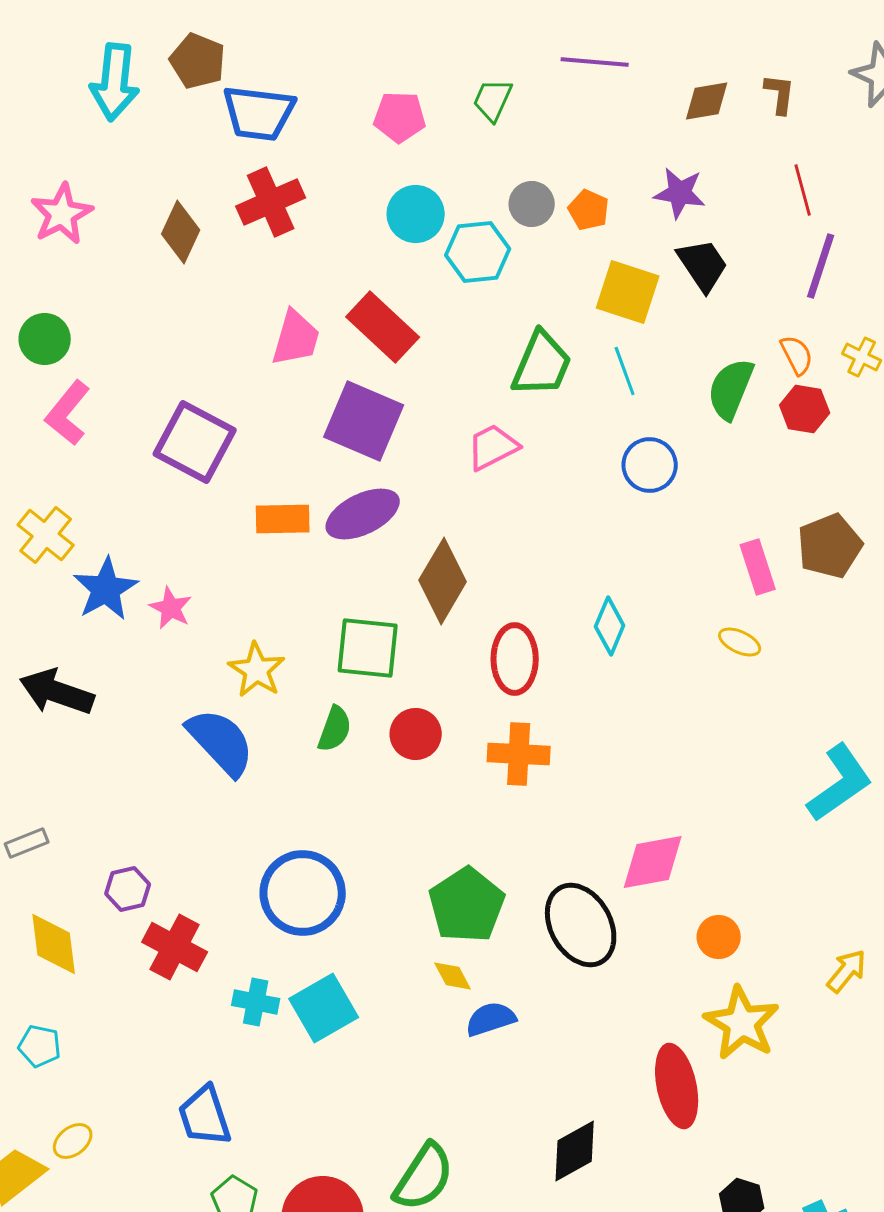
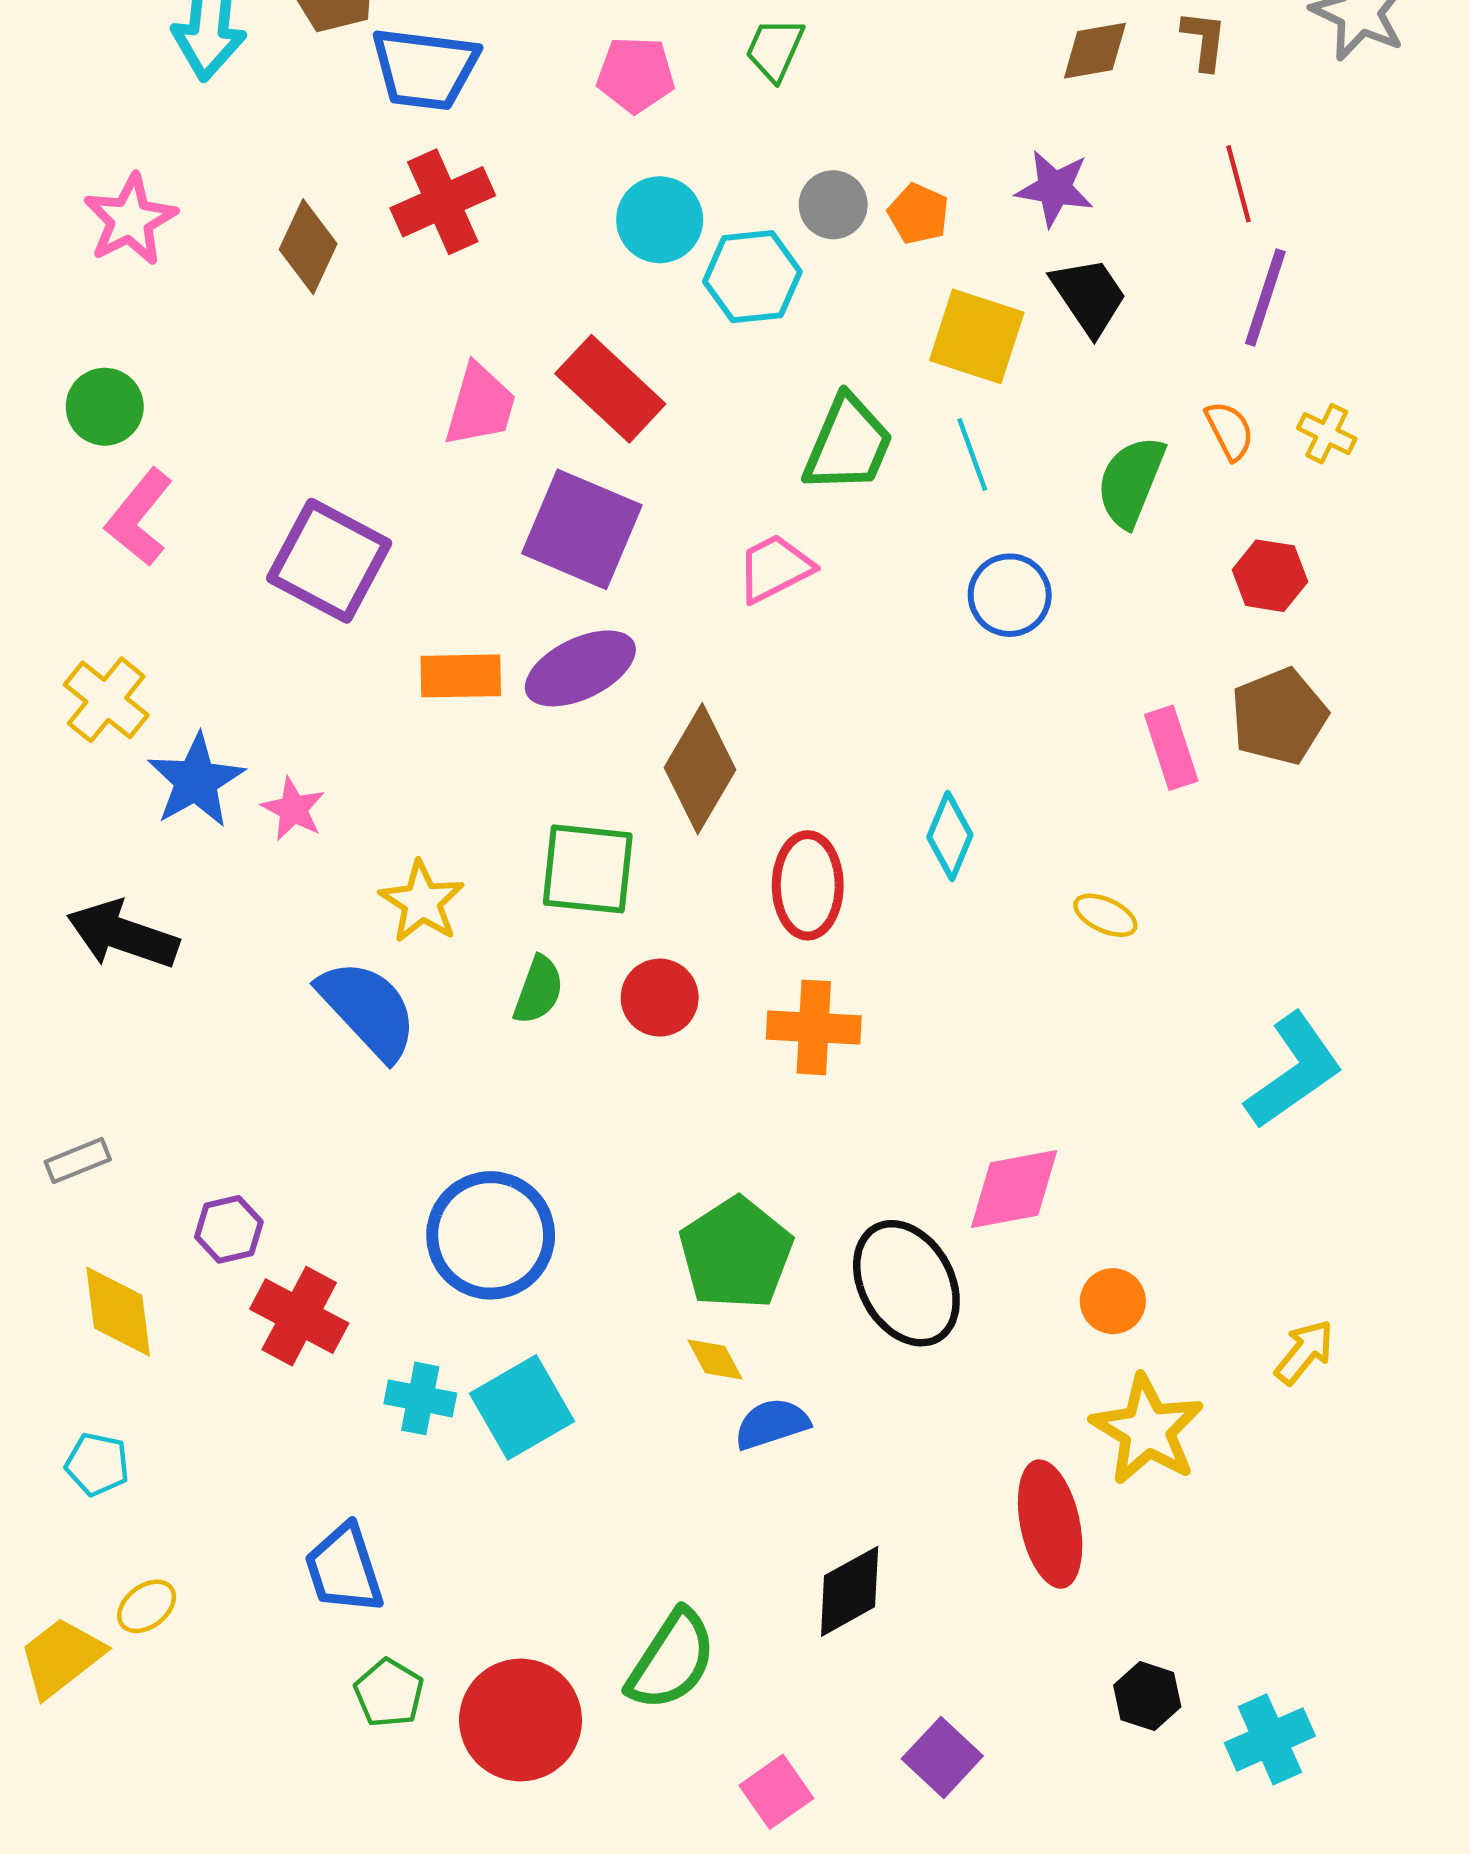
red hexagon: (805, 409) -> (1270, 576), moved
yellow ellipse: (740, 642) -> (1105, 915), moved
black diamond: (575, 1151) -> (850, 1591), moved

